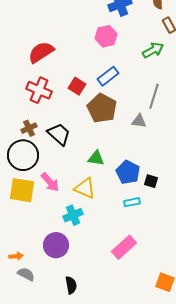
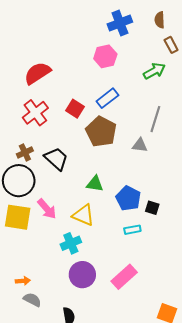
red cross: (39, 90) -> (35, 113), turned 30
purple circle: (56, 245) -> (82, 275), moved
orange arrow: (16, 256) -> (23, 281), moved
gray semicircle: (26, 274) -> (32, 300), moved

